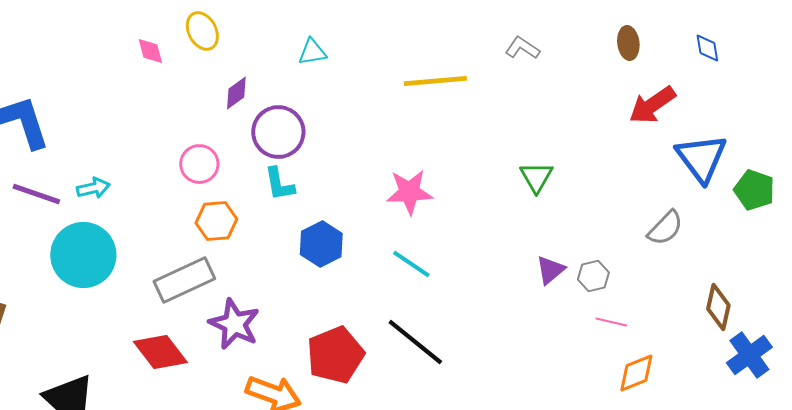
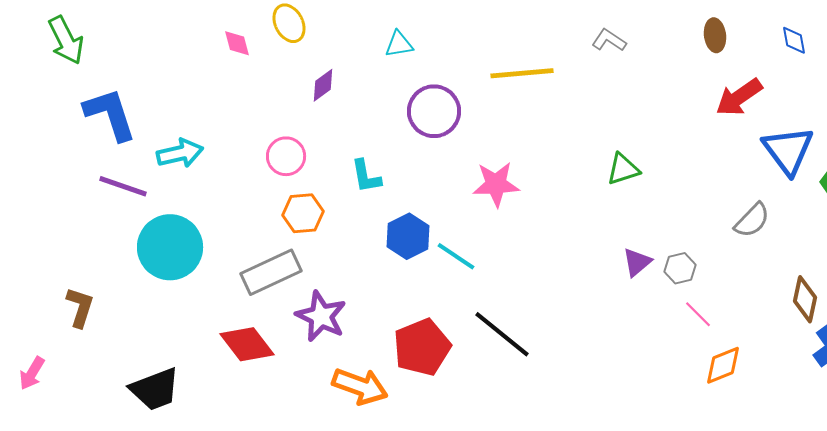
purple circle: (278, 132) -> (434, 111), moved
green triangle: (536, 177) -> (623, 169), turned 42
cyan arrow: (93, 188) -> (180, 153), moved, size x1.4
cyan line: (411, 264) -> (456, 256), moved
pink line: (611, 322) -> (698, 314), turned 32

